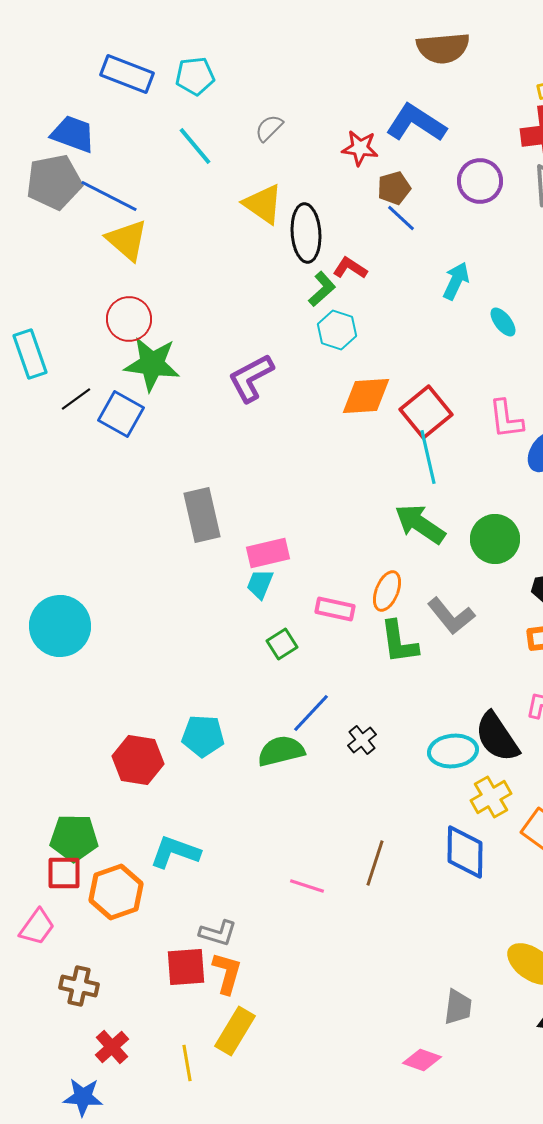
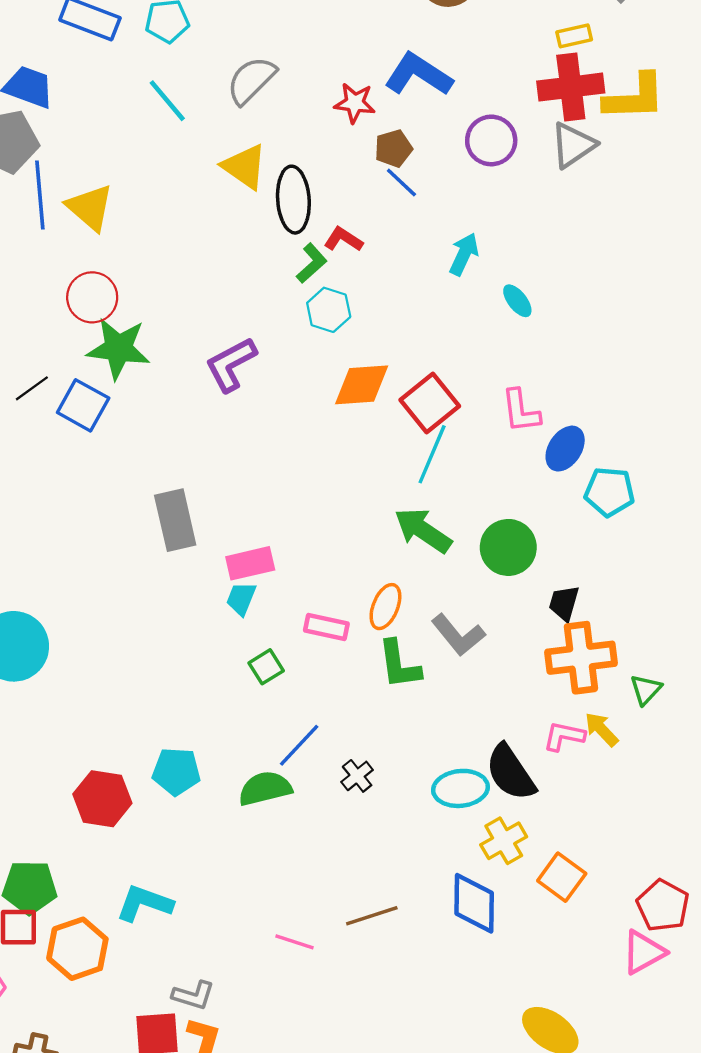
gray semicircle: (269, 128) -> (251, 80), size x1.6
blue line: (109, 196) -> (40, 195), moved, turned 58
cyan line: (428, 457) -> (432, 454), turned 36
brown line: (375, 863) -> (372, 916), turned 54

